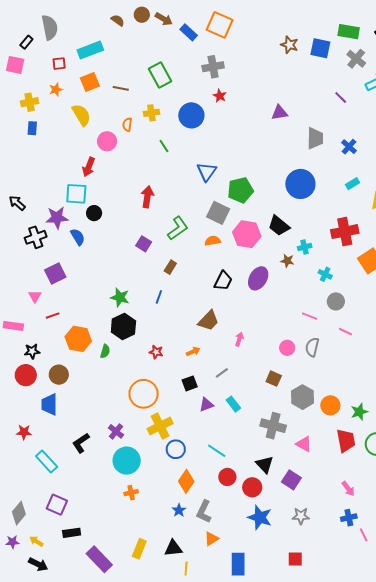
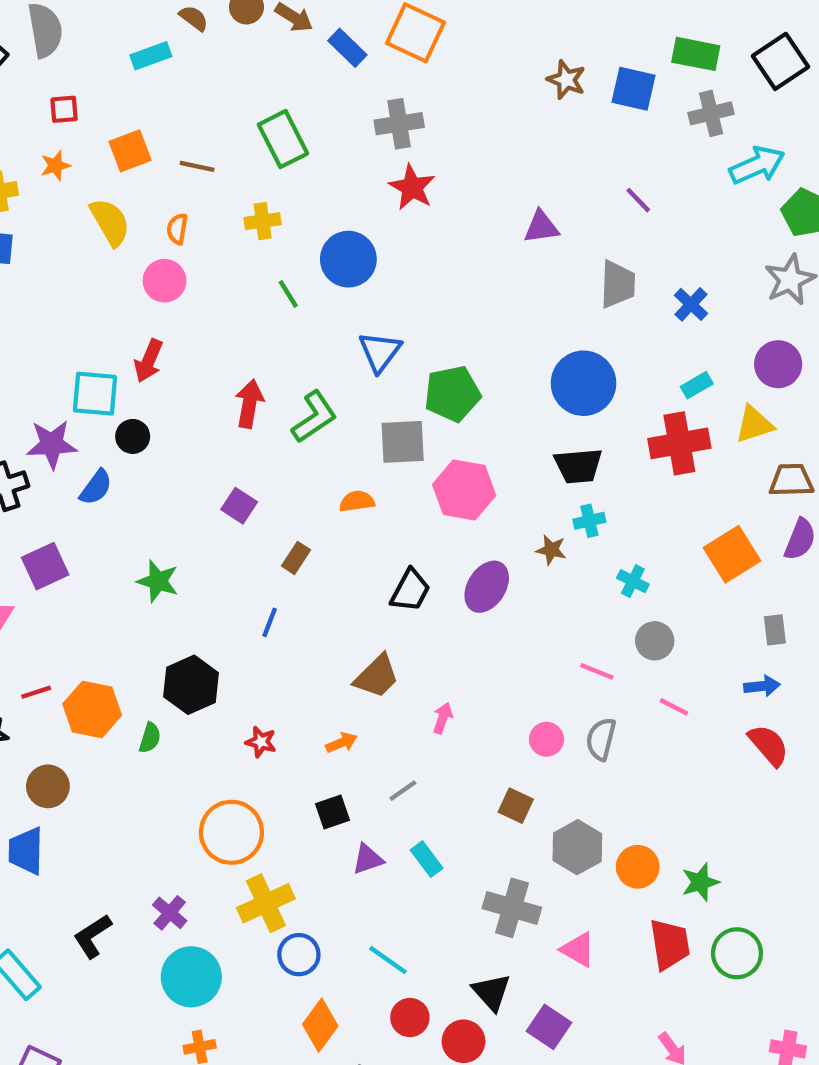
cyan rectangle: (90, 50) -> (151, 56), moved, size x0.7
gray cross: (356, 59) -> (711, 113), turned 36
red star: (220, 96) -> (412, 187), size x1.5
purple line: (341, 98) -> (638, 200), moved
blue circle: (191, 115) -> (348, 259), moved
orange semicircle: (127, 125) -> (177, 229), moved
red arrow: (89, 167) -> (149, 361), moved
gray square: (218, 213) -> (403, 442), turned -30
black trapezoid: (279, 226) -> (578, 466), moved, turned -45
green L-shape: (178, 228) -> (314, 417), moved
red cross: (345, 232) -> (679, 443), moved
blue semicircle: (78, 237) -> (96, 487), turned 66
orange semicircle: (213, 241) -> (357, 501), moved
green star: (120, 297) -> (158, 581), moved
red line: (53, 316) -> (36, 692), moved

